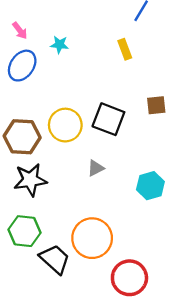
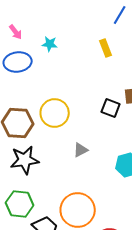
blue ellipse: (22, 66) -> (18, 62), turned 48
black square: (108, 119) -> (111, 108), moved, size x0.7

